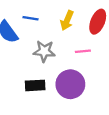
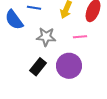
black rectangle: (35, 85) -> (38, 67), turned -48

